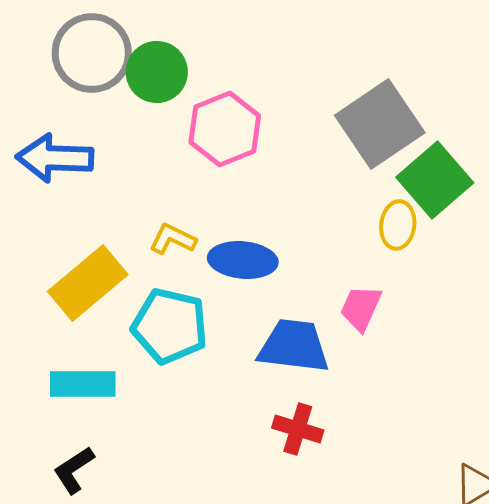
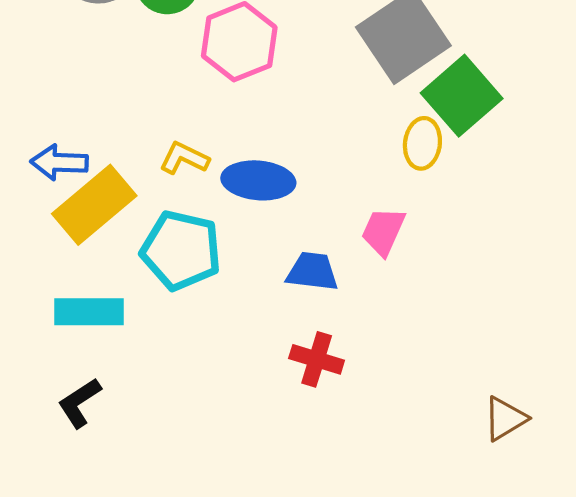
blue arrow: (55, 158) -> (59, 162), moved, size x0.7
blue trapezoid: (294, 346) -> (312, 271), size x0.7

